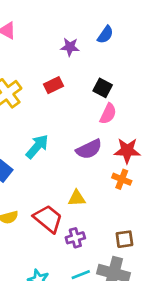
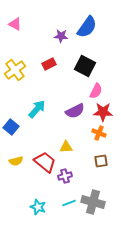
blue semicircle: (105, 35) -> (87, 27), size x1.6
black square: (103, 88) -> (85, 66), size x1.5
pink semicircle: (108, 114) -> (96, 91), moved
brown square: (124, 239) -> (101, 161), moved

